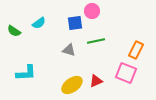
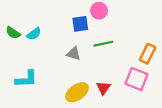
cyan semicircle: (39, 23) -> (34, 34), moved
red triangle: (96, 81) -> (103, 88), turned -32

